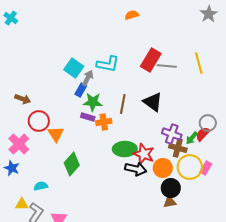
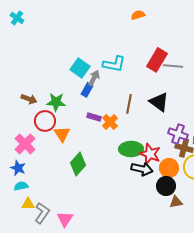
green star: (93, 102) -> (56, 102), moved
orange cross: (104, 122) -> (110, 122), turned -35
cyan semicircle: (41, 186) -> (21, 186), moved
black circle: (171, 188) -> (166, 186), moved

